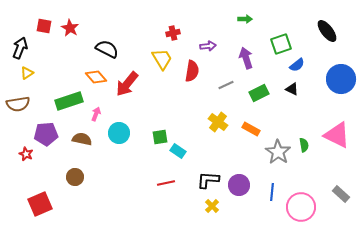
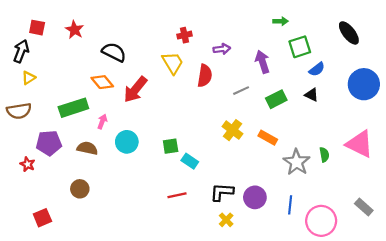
green arrow: (245, 19) -> (281, 21), moved
red square: (44, 26) -> (37, 28), moved
red square: (40, 204) -> (42, 218), size x0.7

